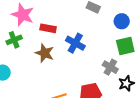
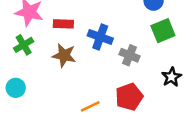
gray cross: (110, 67) -> (130, 55), moved

